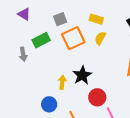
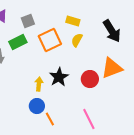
gray square: (60, 19) -> (28, 21), moved
red circle: (97, 97) -> (90, 79), moved
blue circle: (49, 104) -> (37, 106), moved

